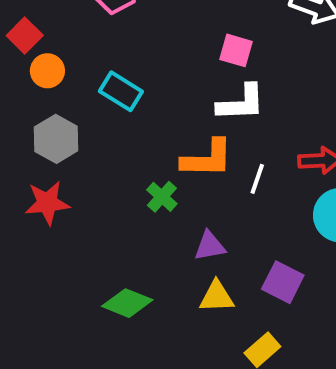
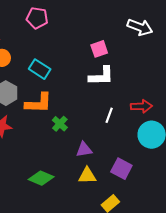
pink square: (236, 50) -> (99, 49), turned -36
orange L-shape: (207, 159) -> (38, 103), moved

